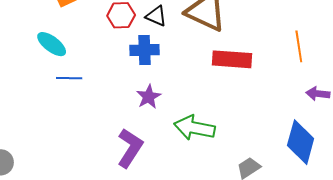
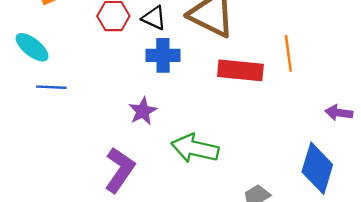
orange line: (299, 46) -> (288, 53), moved
blue cross: (145, 50) -> (163, 55), moved

